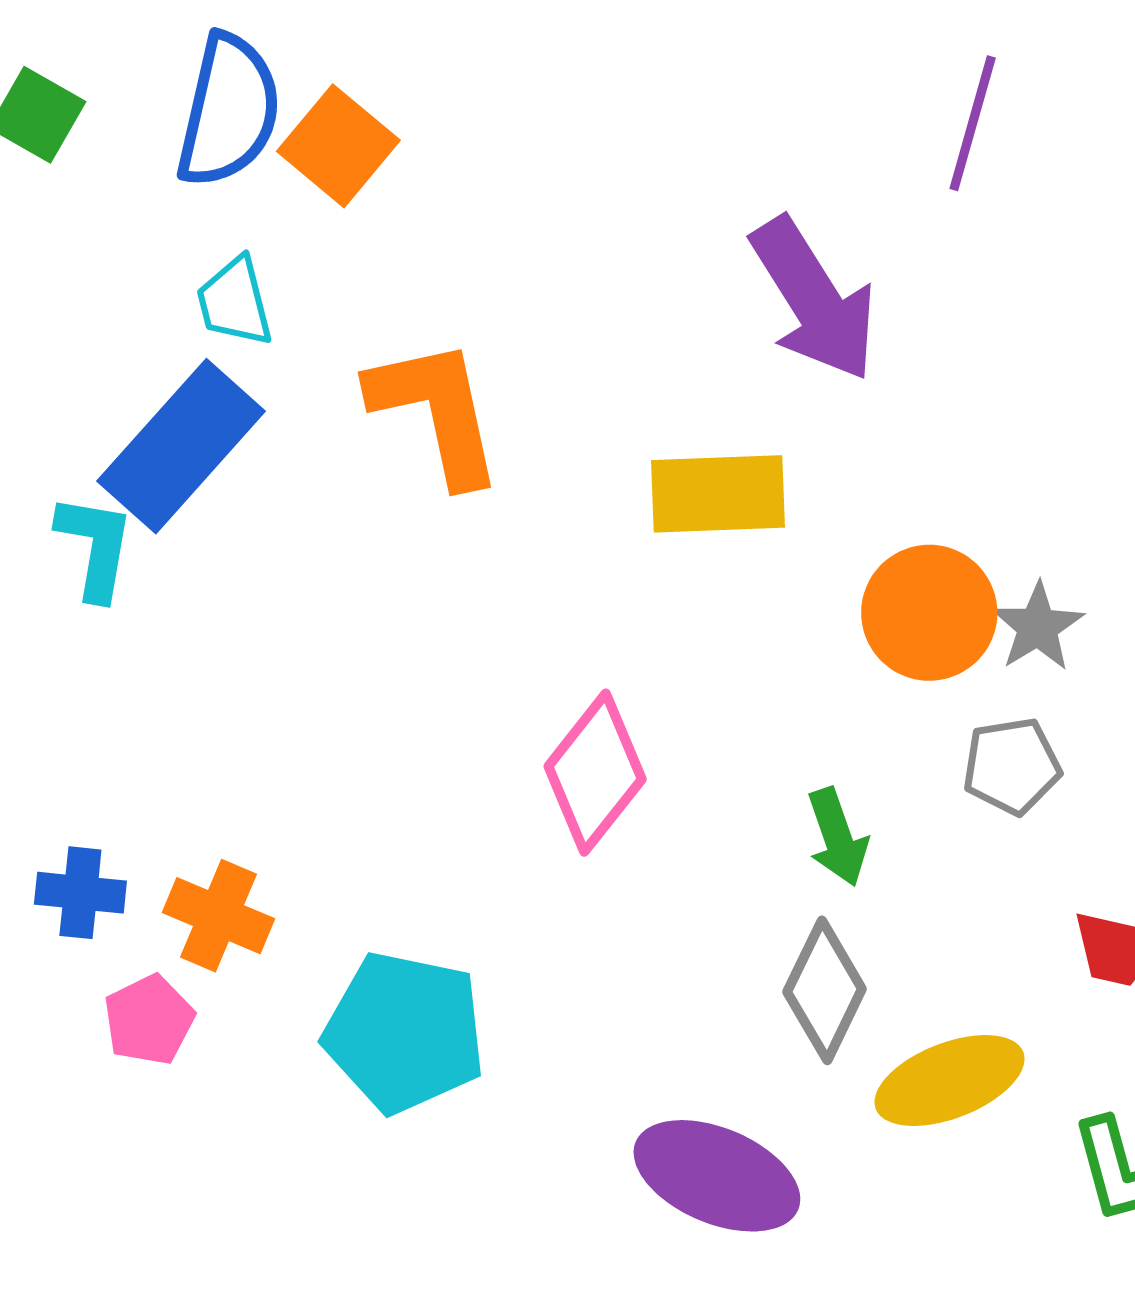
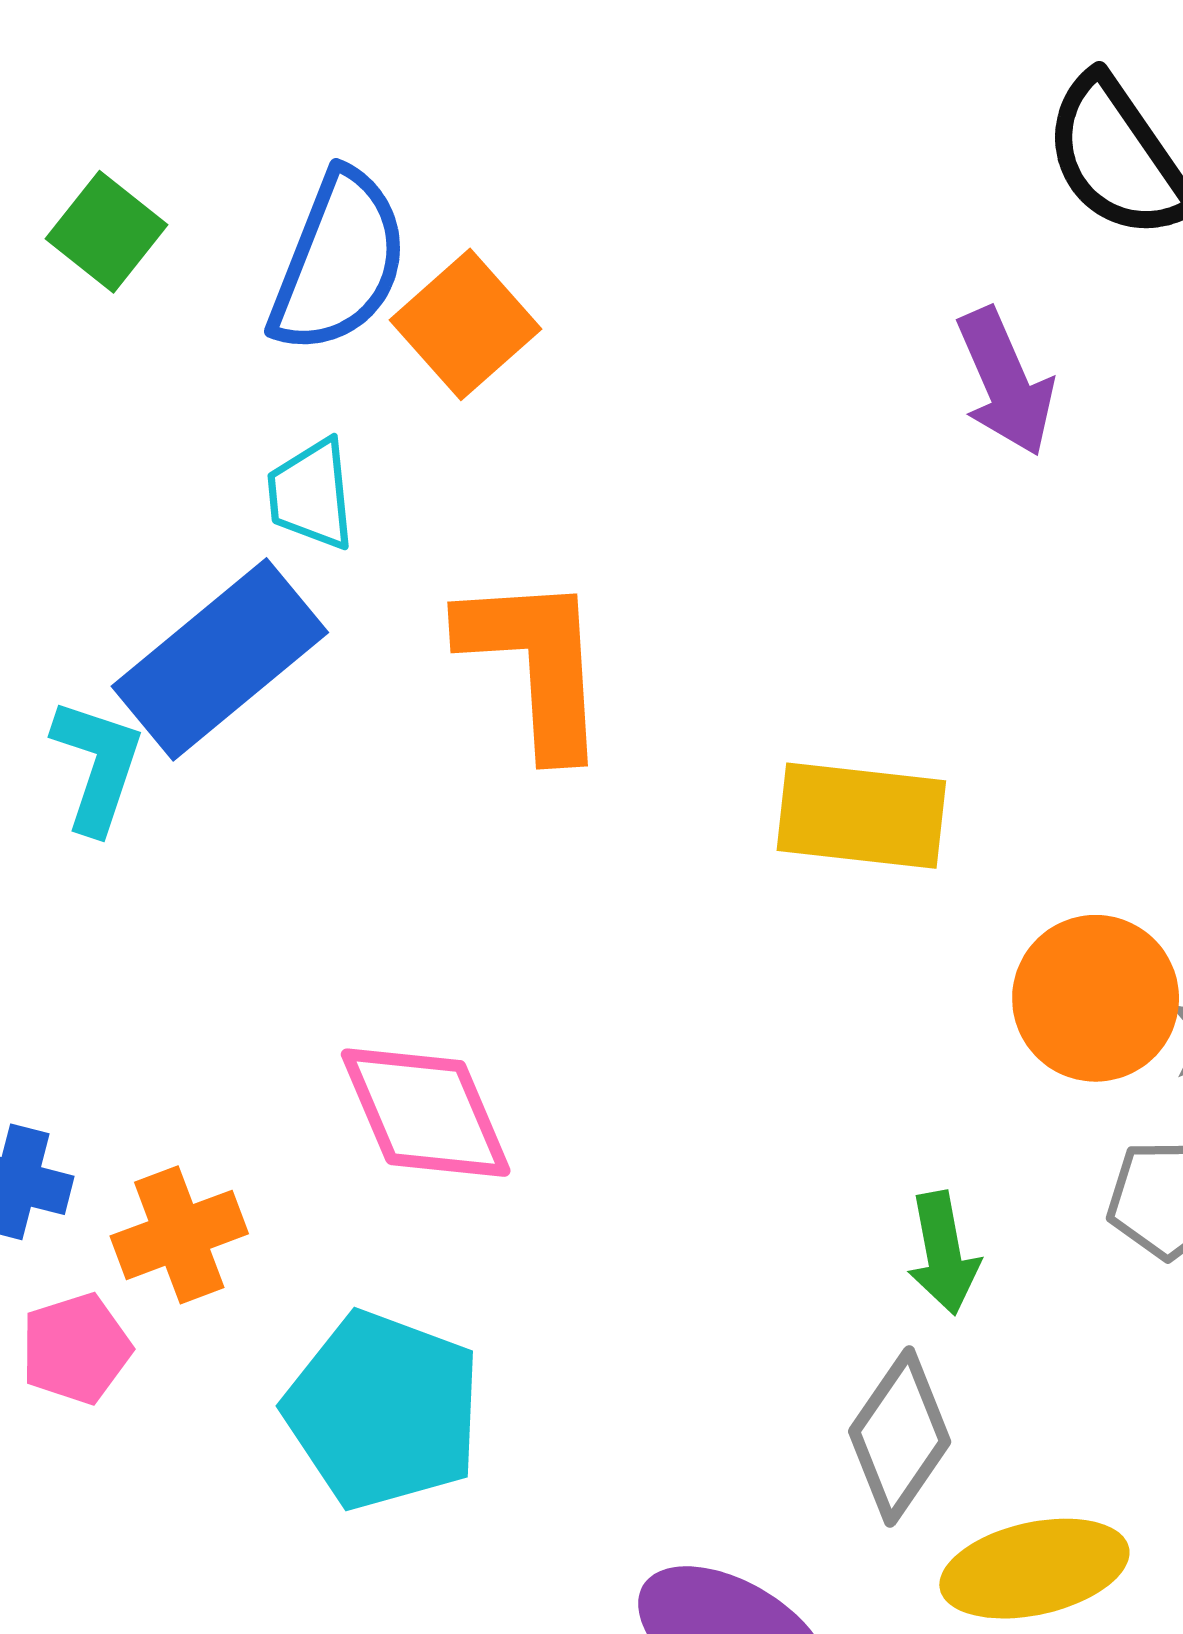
purple arrow: (814, 299) -> (1005, 382), moved, size x0.7
pink diamond: (595, 773) -> (426, 1113), moved, turned -70
orange cross: (219, 916) -> (179, 1235), turned 38

